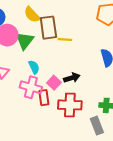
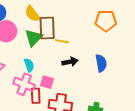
green triangle: (25, 41) -> (34, 38), moved
black arrow: (72, 78) -> (70, 62), moved
pink square: (54, 83) -> (47, 82), turned -32

